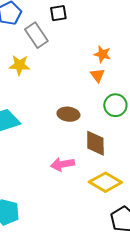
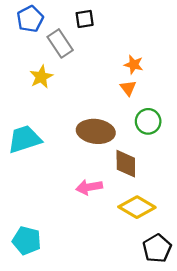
yellow star: (19, 65) -> (41, 77), turned -30
brown ellipse: (68, 114) -> (96, 131), size x1.5

